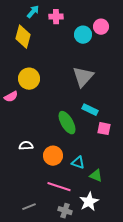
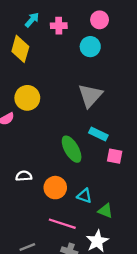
pink circle: (101, 27) -> (100, 20), moved

